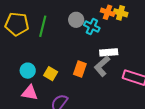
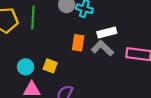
gray L-shape: (102, 66) -> (102, 48), turned 95
orange rectangle: (80, 69) -> (78, 43), moved

